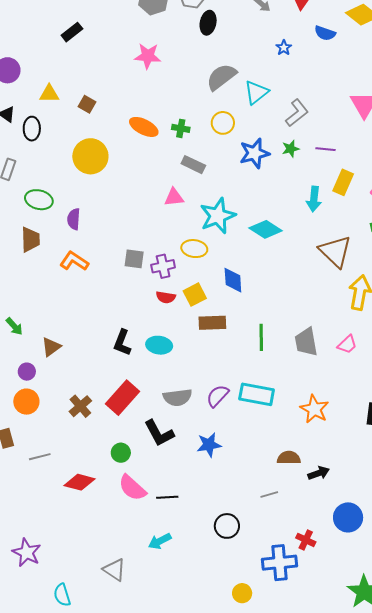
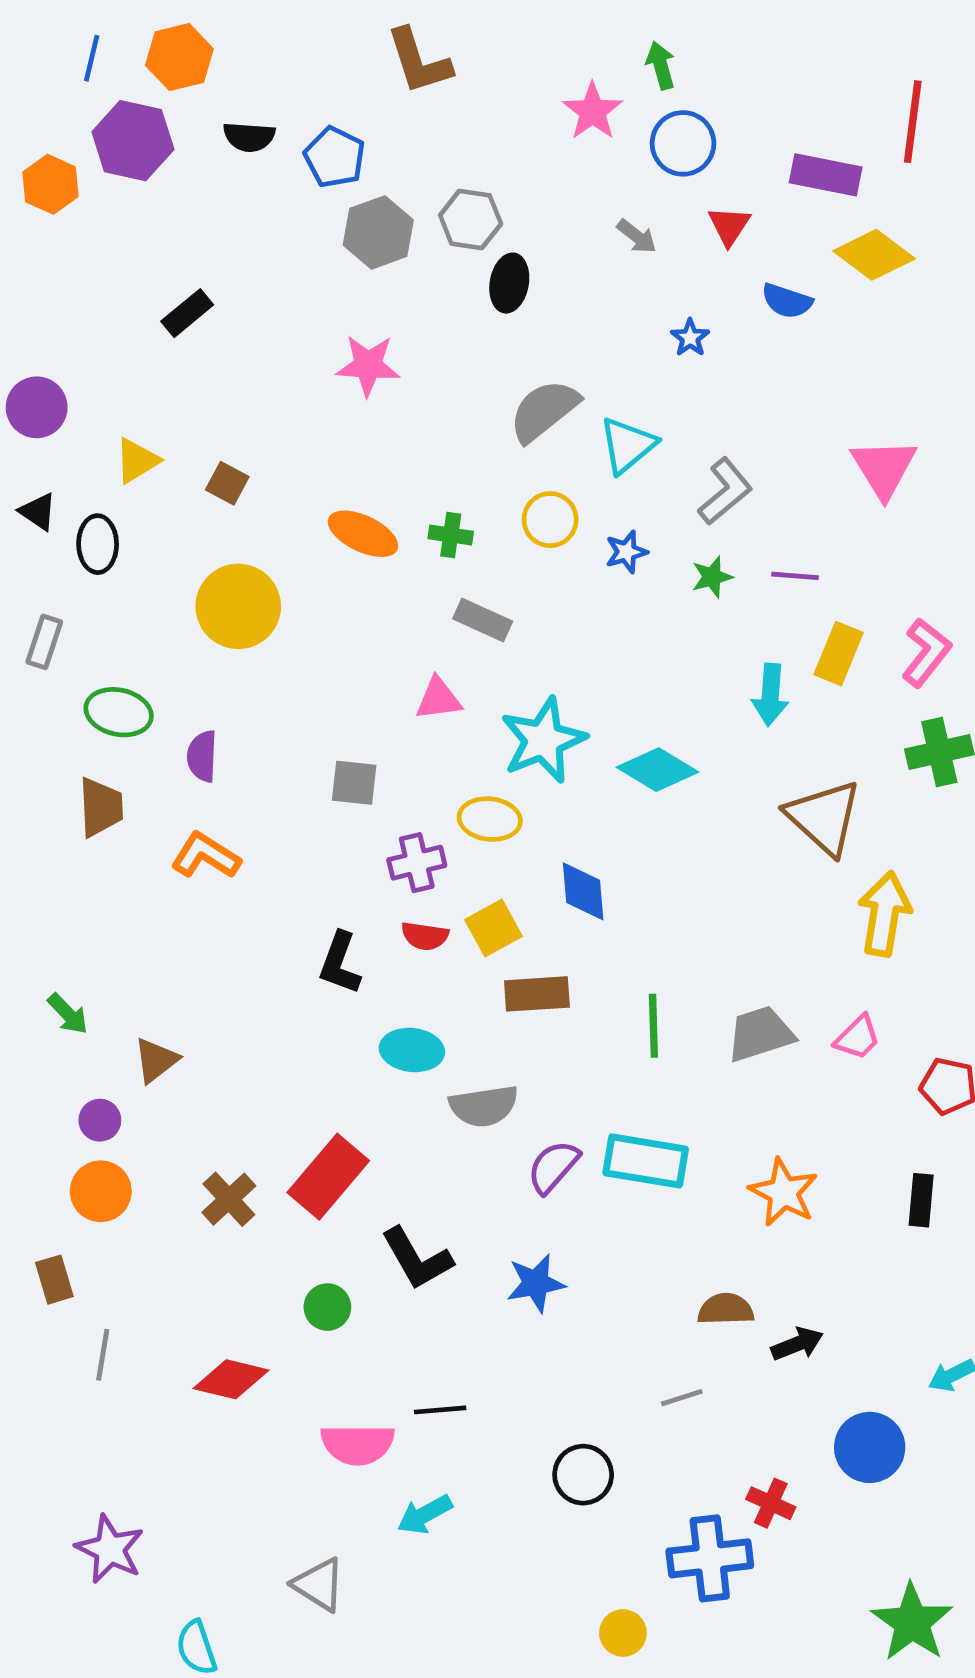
yellow triangle: (49, 94) -> (137, 461), turned -30
blue star: (254, 153) -> (626, 552), moved, size x0.6
gray square: (134, 259) -> (354, 783), moved
gray trapezoid: (306, 342) -> (760, 1034), turned 84
black L-shape: (122, 343) -> (340, 963), moved
gray semicircle: (177, 397) -> (484, 1106), moved
gray line: (40, 457) -> (103, 1355), moved, turned -65
pink semicircle: (132, 488) -> (358, 1444), moved, turned -40

